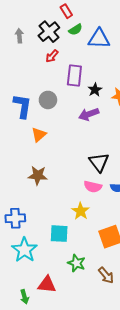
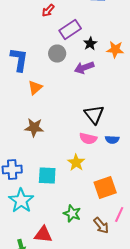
purple rectangle: (74, 75) -> (70, 30), turned 50
gray circle: (48, 100) -> (57, 54), moved
cyan square: (59, 234) -> (47, 176), moved

